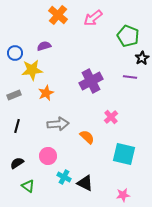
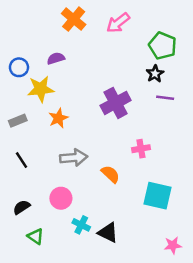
black star: (142, 58) -> (155, 74), moved
pink cross: (111, 117) -> (141, 149), turned 32
black line: (17, 126) -> (22, 160), turned -48
pink star: (123, 195) -> (173, 245), moved

